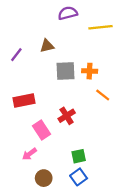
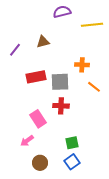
gray square: (66, 71) -> (60, 82), moved
red rectangle: (24, 101) -> (36, 77), moved
red cross: (67, 116) -> (61, 106), turned 35

